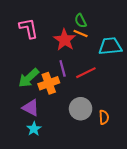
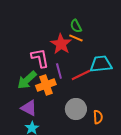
pink L-shape: (29, 28) -> (40, 58), moved
cyan trapezoid: (110, 46) -> (101, 64), moved

